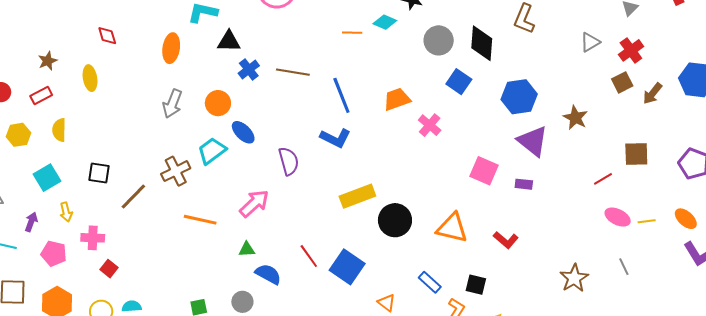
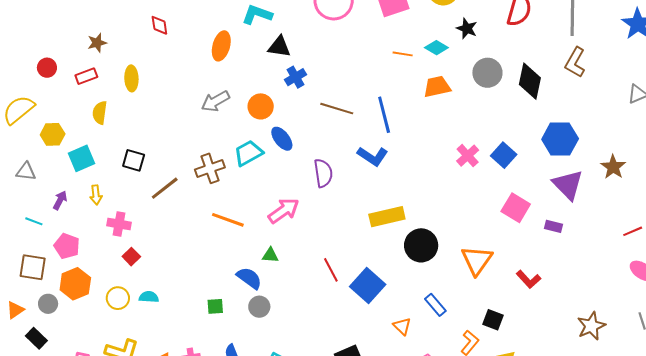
brown line: (293, 72) -> (337, 109), moved
yellow ellipse: (90, 78) -> (131, 78), moved
blue square: (459, 82) -> (504, 155), moved
orange trapezoid: (397, 99) -> (437, 87), moved
gray arrow: (172, 104) -> (215, 101), turned 32
yellow hexagon: (18, 135) -> (53, 134), moved
orange triangle: (452, 228) -> (477, 260), turned 44
pink pentagon: (54, 254) -> (67, 246), moved
blue semicircle: (268, 274) -> (249, 278), moved
blue rectangle: (430, 282) -> (435, 305), moved

